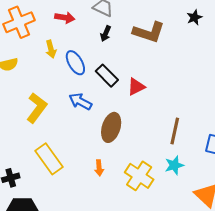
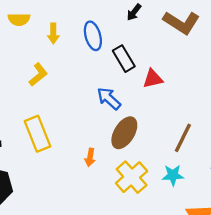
yellow arrow: (51, 49) -> (53, 33), moved
blue arrow: (80, 101) -> (109, 99), moved
yellow L-shape: (37, 108) -> (38, 75), size x0.7
brown ellipse: (111, 127) -> (124, 133), moved

